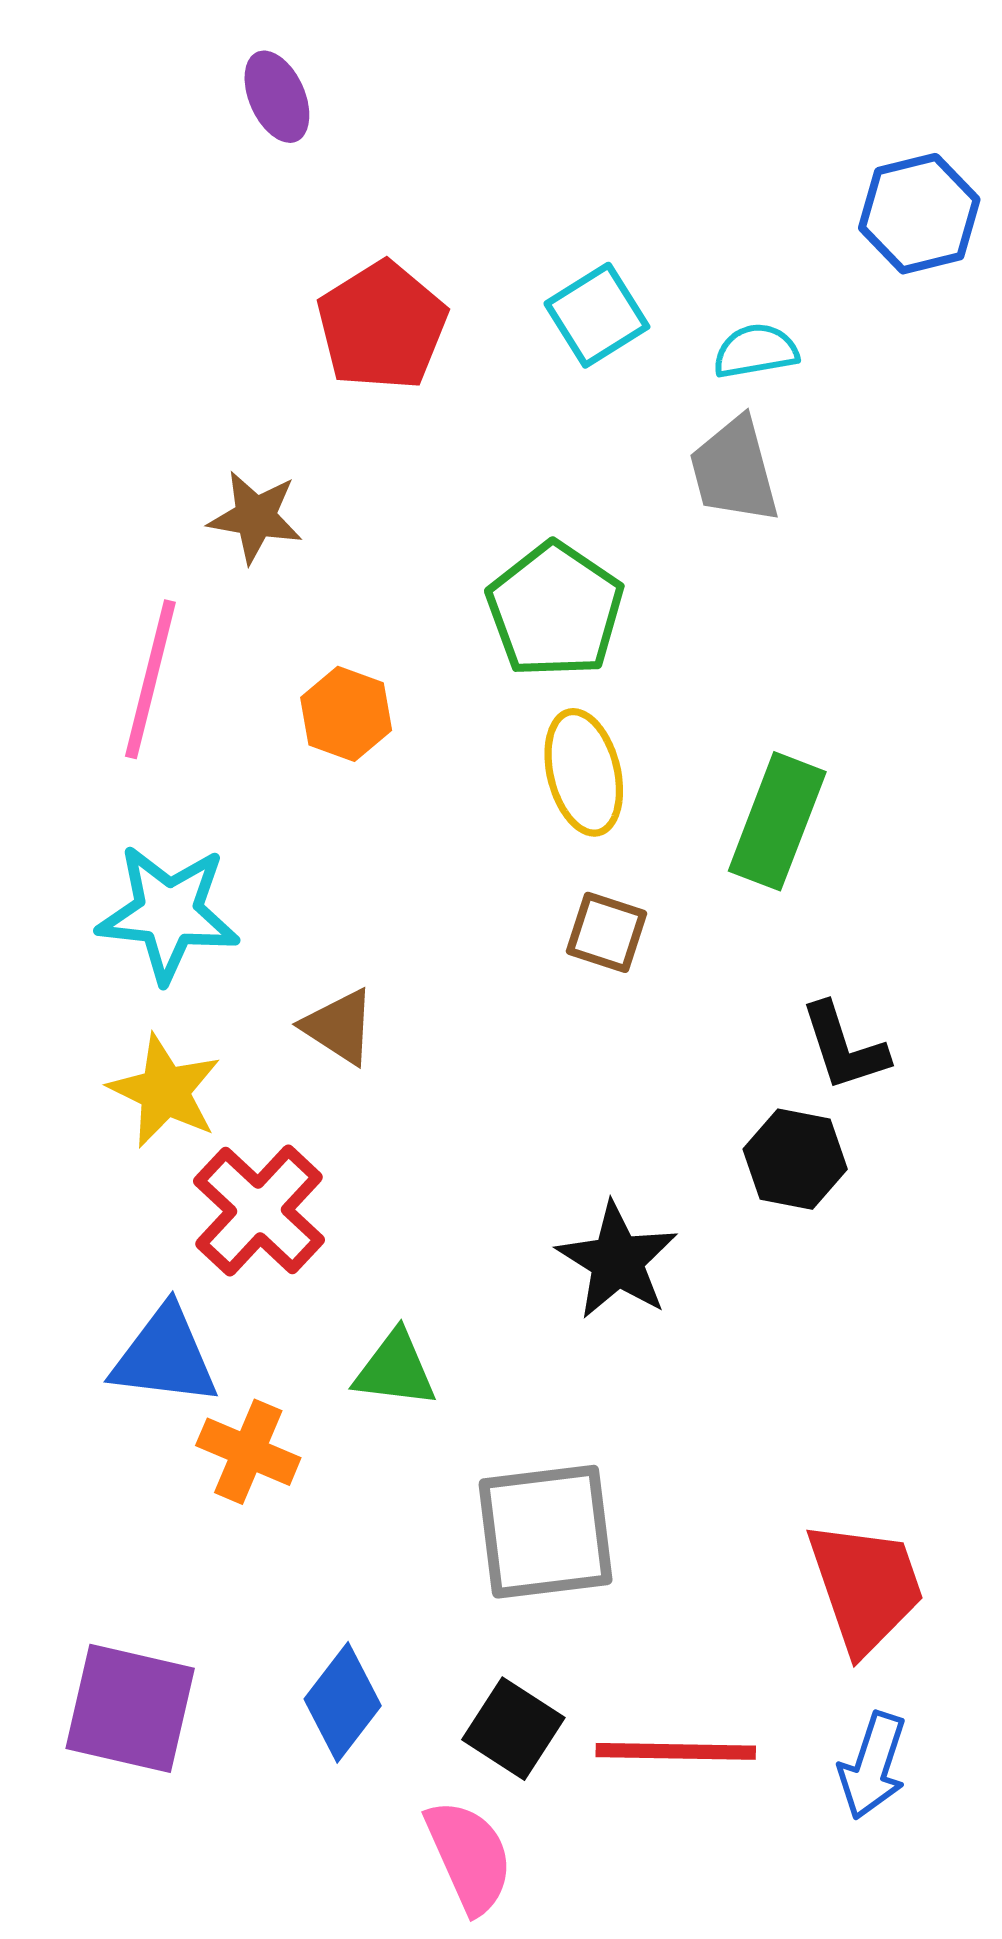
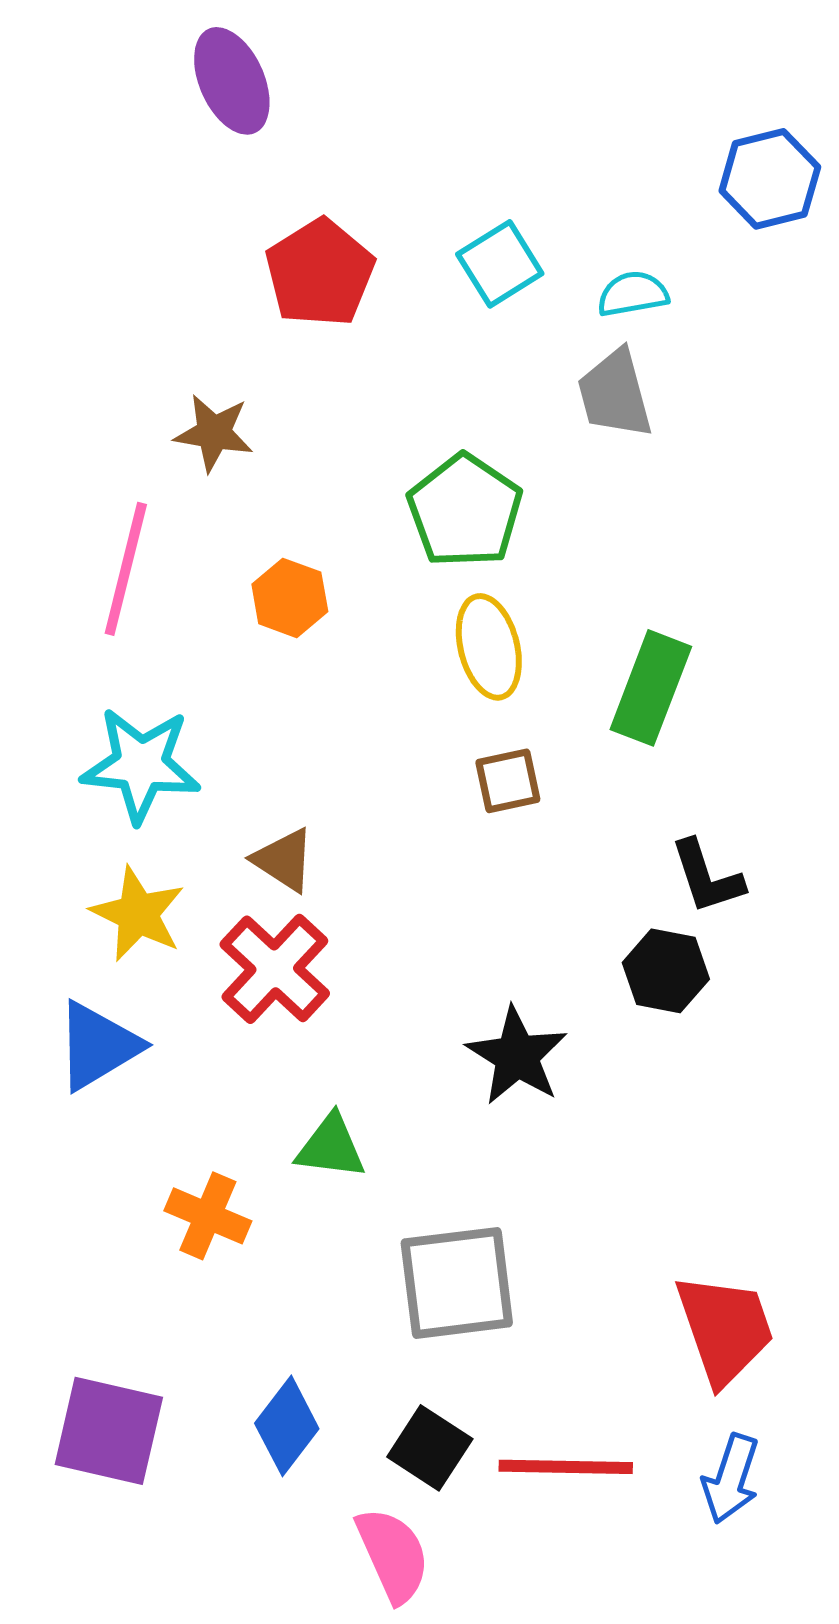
purple ellipse: (277, 97) -> (232, 81), size x1.4
brown square: (606, 932) -> (508, 781), turned -30
red cross: (259, 1211) -> (275, 969), moved
blue triangle: (165, 1356) -> (98, 1046), moved, turned -38

